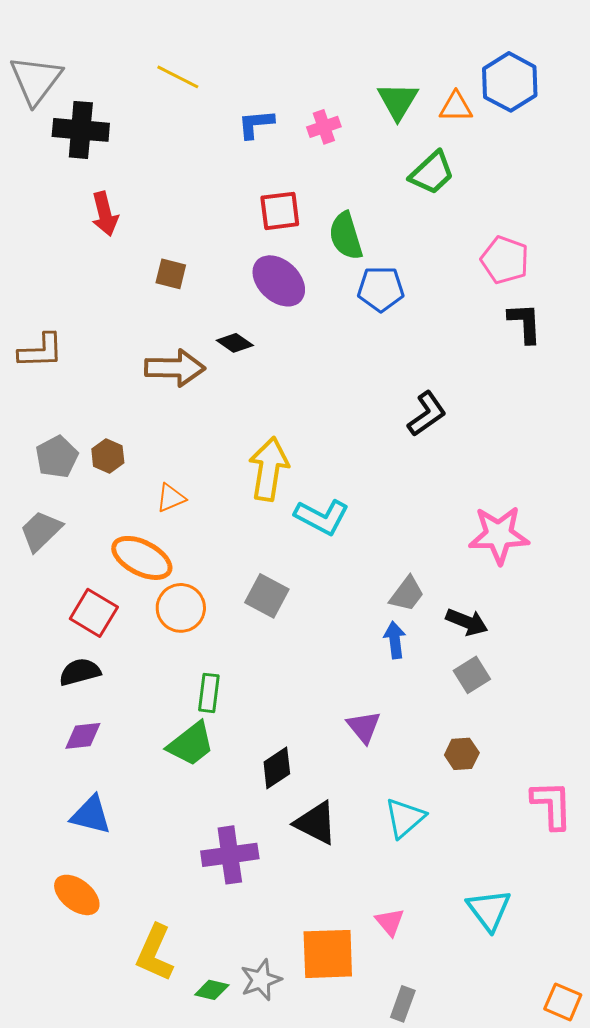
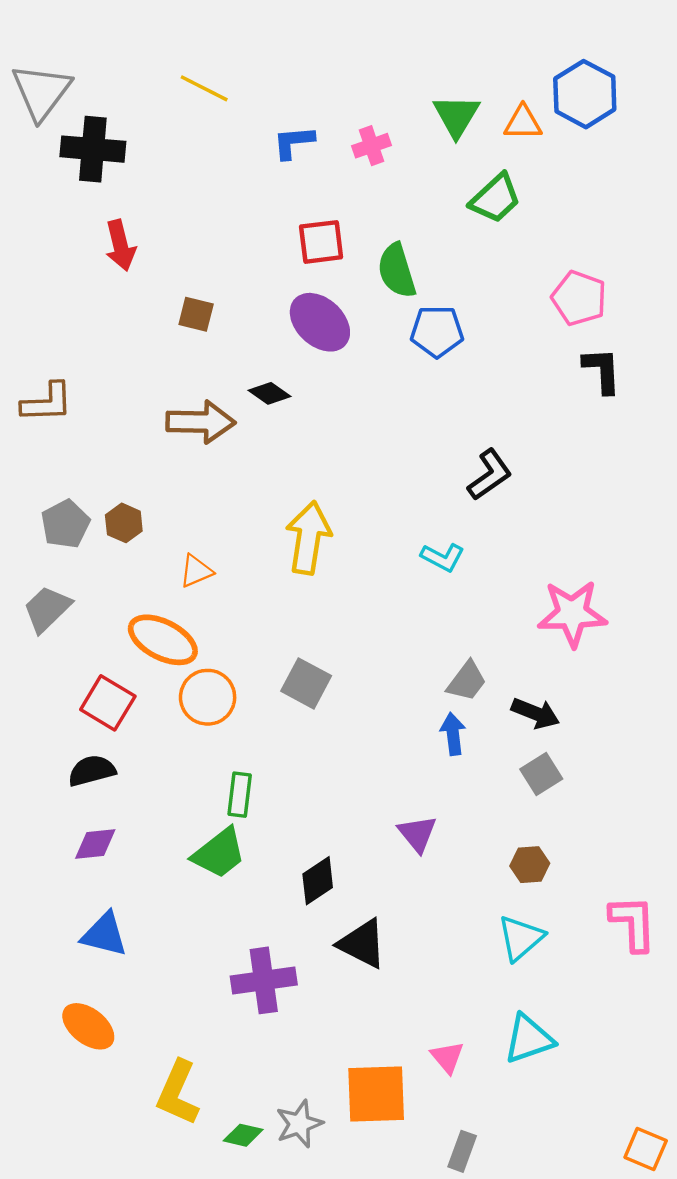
cyan L-shape: (322, 517) -> (443, 557), moved, size x0.7
cyan triangle: (405, 818) -> (521, 938), moved
cyan triangle: (489, 910) -> (529, 1039), moved, turned 48

